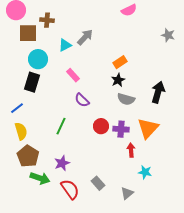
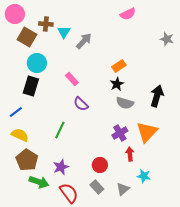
brown square: (28, 33) -> (27, 37), turned 30
cyan triangle: (65, 45) -> (64, 32), moved, turned -32
red circle: (101, 126) -> (100, 165), moved
purple cross: (121, 129) -> (120, 133), turned -35
yellow semicircle: (21, 131) -> (20, 135), turned -48
gray triangle: (127, 193) -> (123, 189), moved

